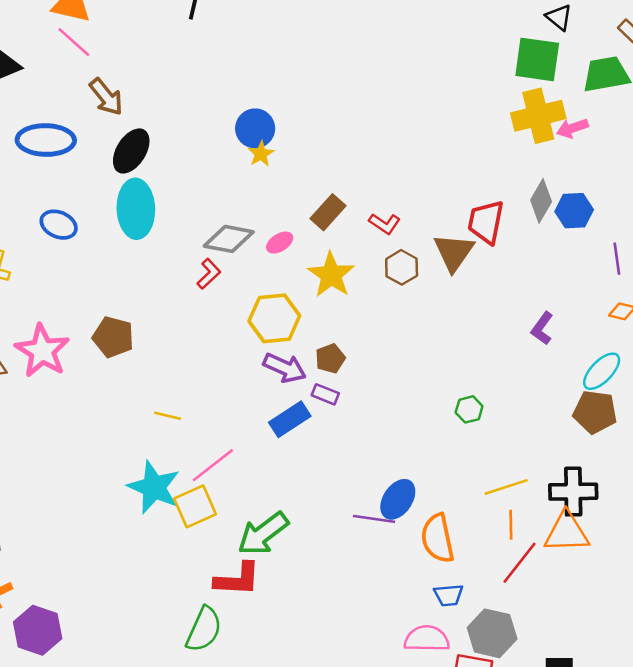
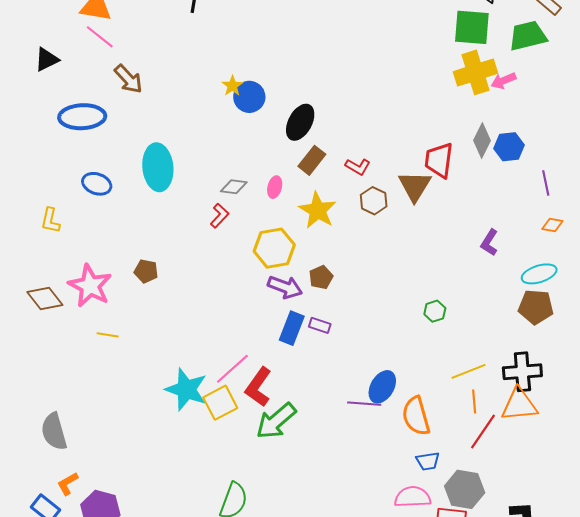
black ellipse: (131, 151) -> (300, 122), moved
yellow star: (261, 154) -> (232, 86), moved
gray diamond: (229, 239) -> (234, 187), size x0.7
pink ellipse: (280, 243) -> (275, 187), turned -40
brown pentagon: (113, 337) -> (146, 271), size x0.7
cyan ellipse: (602, 371) -> (539, 274), turned 32
purple rectangle: (325, 394) -> (320, 325), moved
yellow line: (168, 416) -> (108, 335), moved
blue rectangle: (290, 419) -> (292, 328), turned -32
red L-shape: (237, 579) -> (258, 387), moved, turned 126

